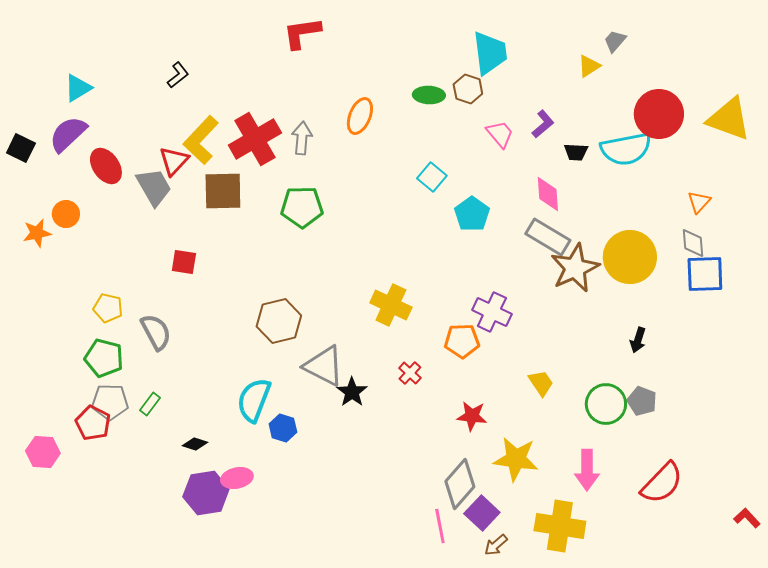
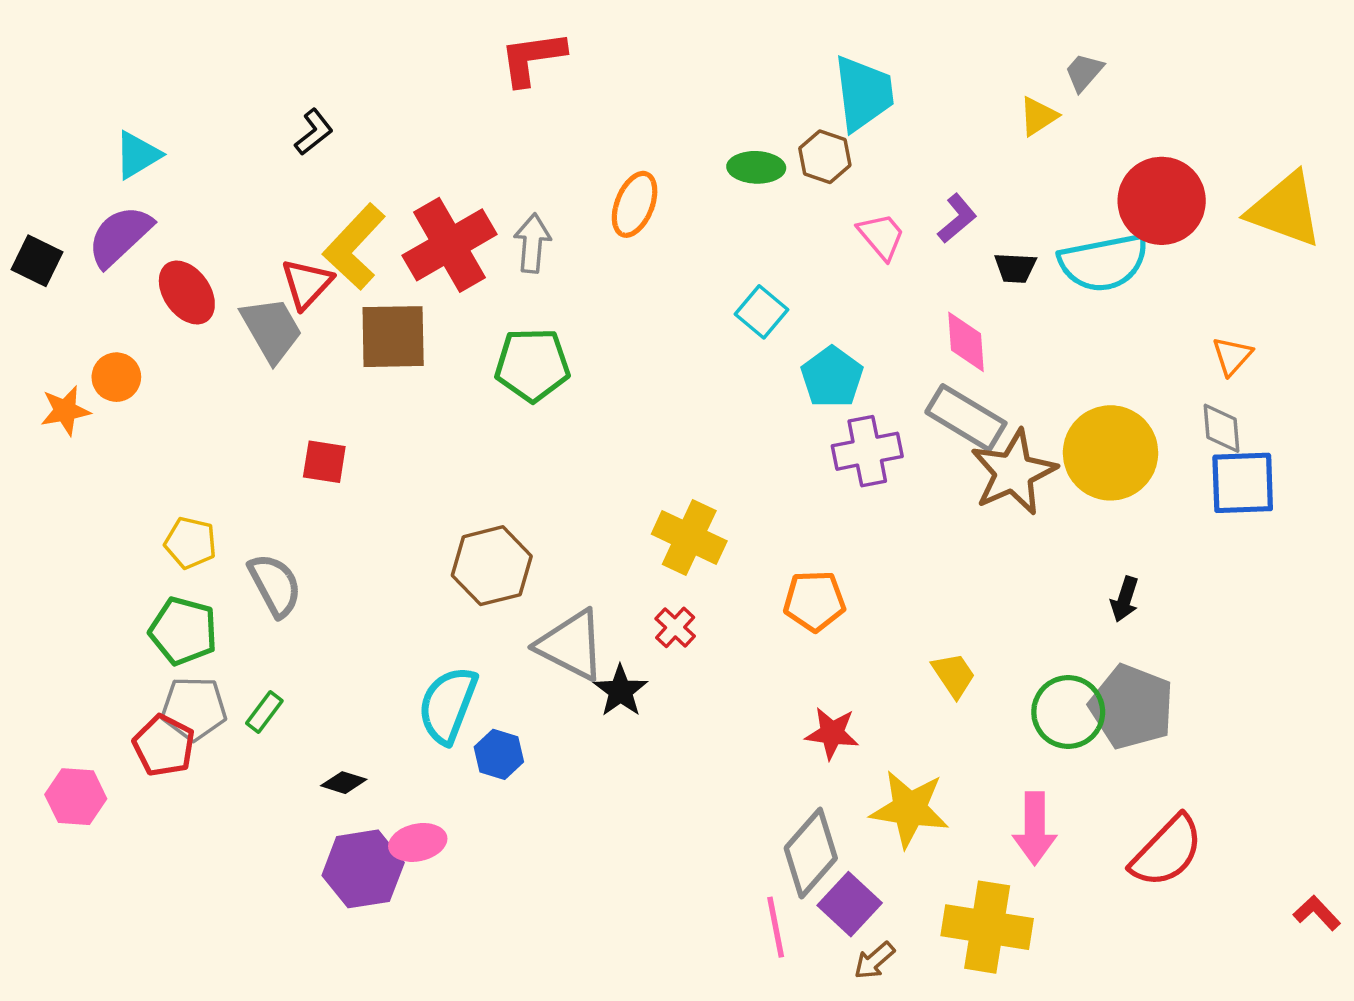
purple cross: (492, 312) -> (867, 451), moved, turned -36
red cross: (410, 373) -> (675, 627), moved
gray pentagon: (642, 401) -> (1132, 707), size x1.6

